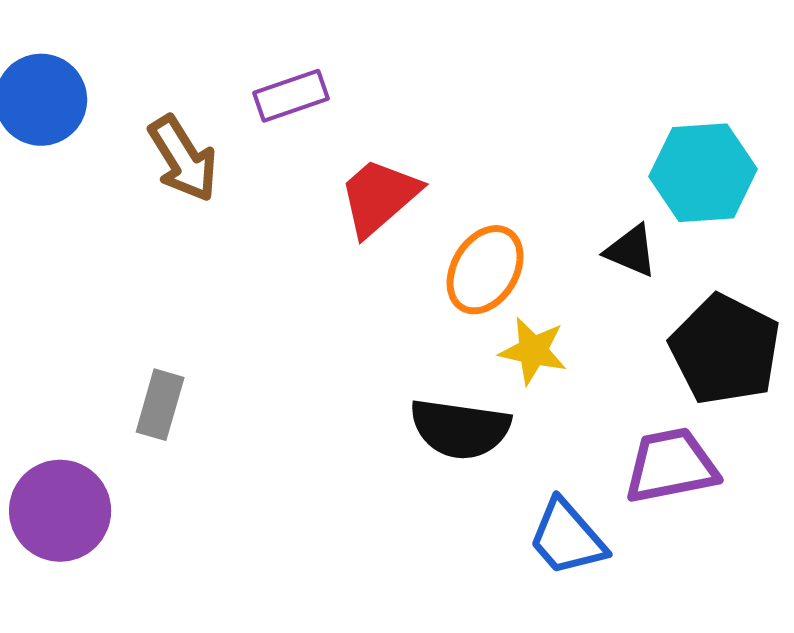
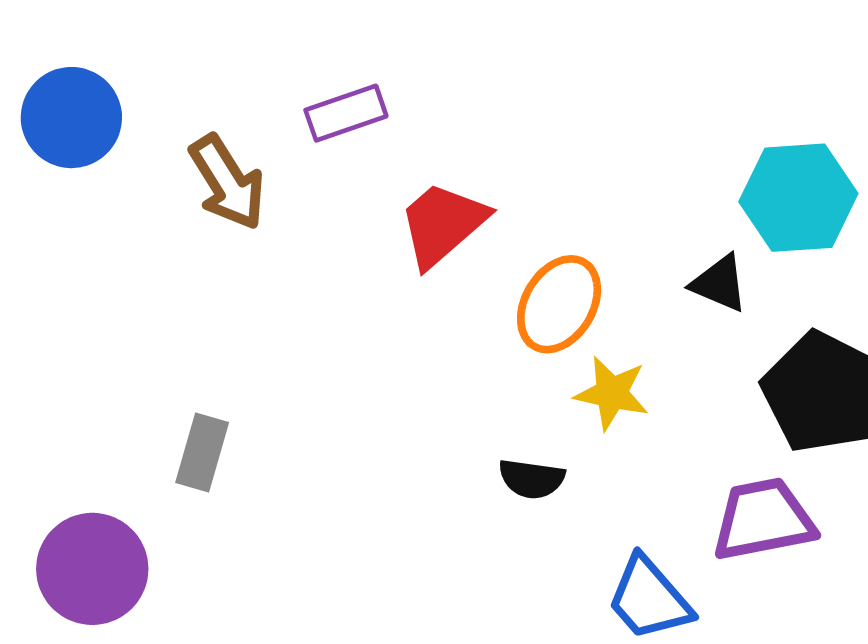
black semicircle: (460, 429) -> (532, 479), size x0.6

